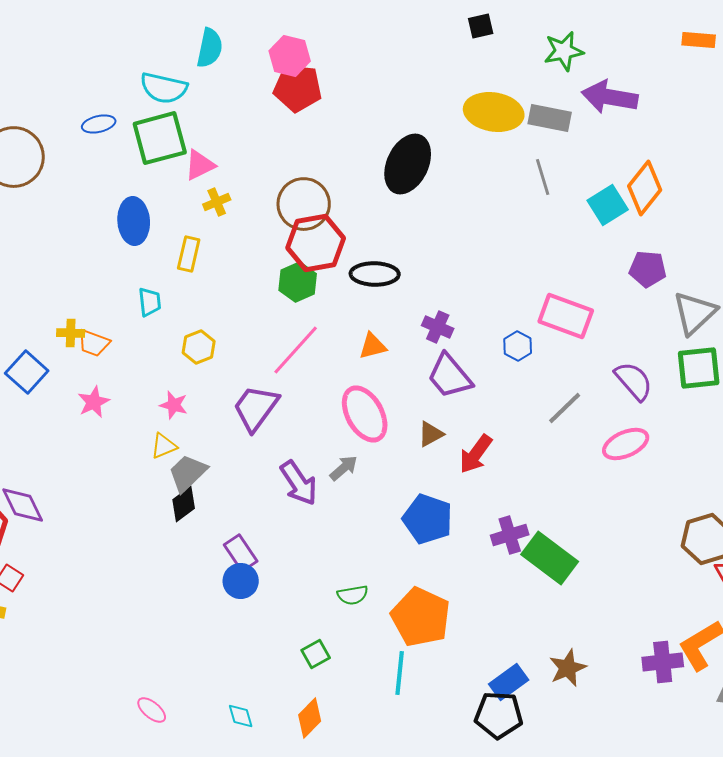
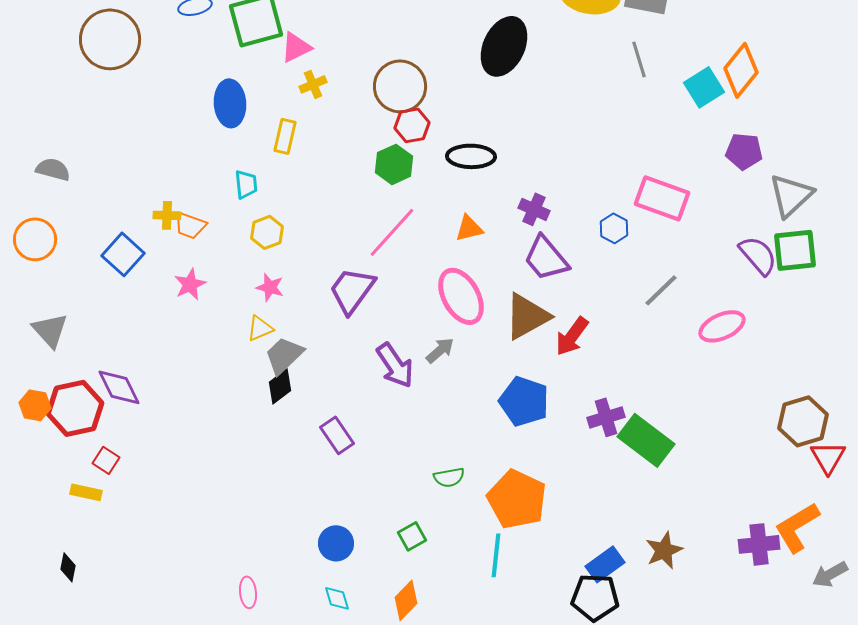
red hexagon: (316, 243) -> (412, 125), size x0.6
yellow hexagon: (199, 347) -> (267, 232), moved
purple semicircle: (634, 381) -> (758, 255), moved
brown triangle: (431, 434) -> (527, 316), size x1.8
blue circle: (241, 581) -> (336, 543), moved
pink ellipse: (152, 710) -> (248, 592), turned 44

